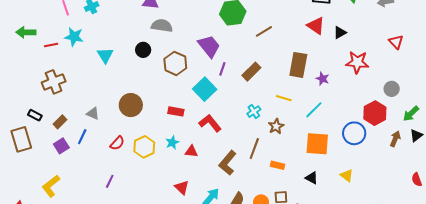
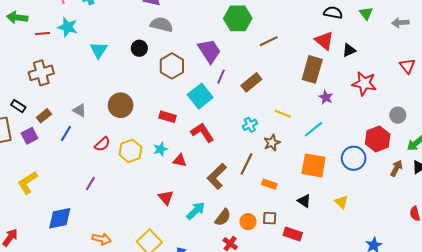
brown rectangle: (298, 65) -> (312, 69), moved
purple square: (61, 146) -> (29, 136), moved

